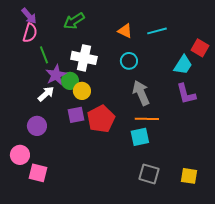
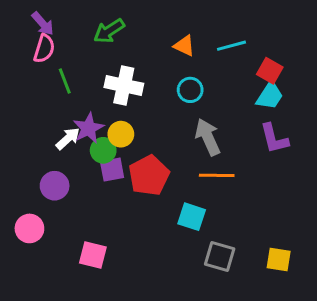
red square: (200, 48) -> (270, 71), moved
purple star: (56, 75) -> (88, 128), moved
green circle: (70, 81) -> (103, 150), moved
cyan square: (140, 137) -> (192, 217), moved, turned 30
pink square: (38, 173) -> (93, 255), moved

